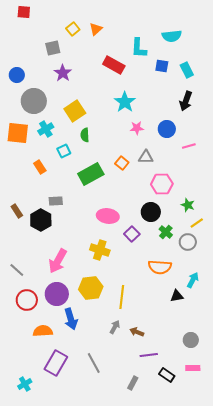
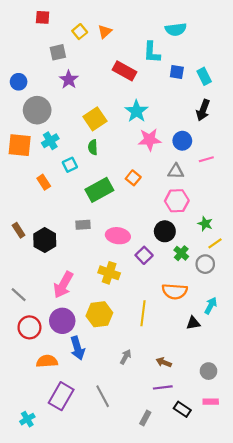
red square: (24, 12) -> (43, 17), moved
cyan semicircle: (172, 36) -> (176, 29), moved
yellow square: (75, 111) -> (95, 119), moved
pink star: (137, 128) -> (150, 140), size x1.5
gray triangle: (146, 157) -> (176, 171), moved
gray rectangle: (56, 201) -> (83, 225), moved
yellow line: (122, 297) -> (143, 313), moved
brown arrow: (137, 332) -> (164, 362), moved

